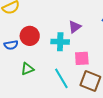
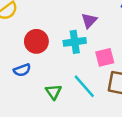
blue semicircle: (11, 45) -> (22, 70), moved
green triangle: (27, 69) -> (53, 92), moved, turned -32

